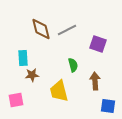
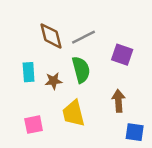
green semicircle: (73, 65) -> (81, 70), moved, size x1.5
brown star: (32, 75) -> (54, 81), moved
pink square: (16, 100) -> (34, 125), moved

